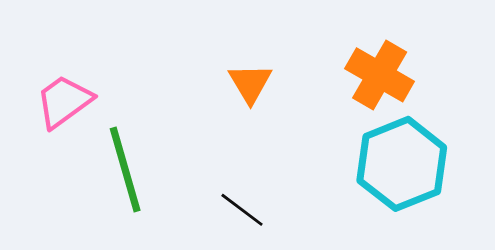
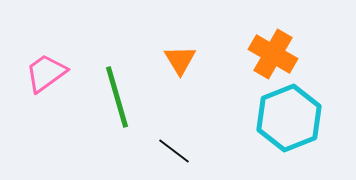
green line: (125, 169) -> (117, 97), moved

